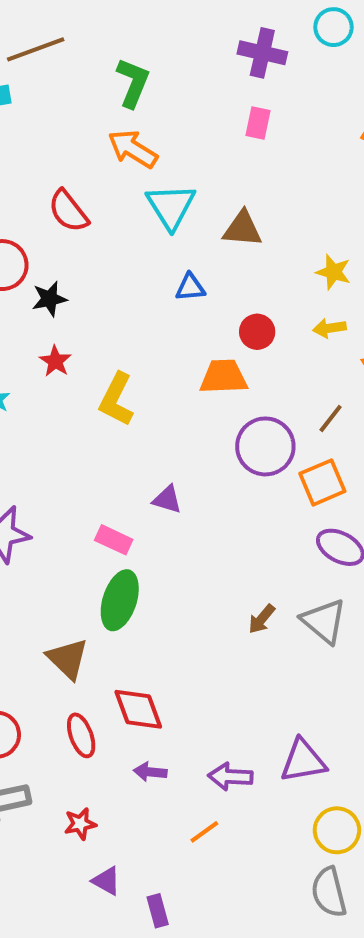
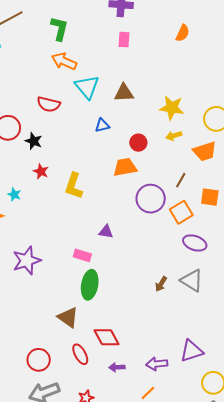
red semicircle: (68, 211) -> (49, 104), moved, turned -30
yellow star: (333, 272) -> (172, 108), size x1.4
black star: (49, 299) -> (34, 141), turned -30

